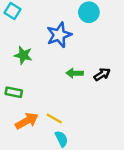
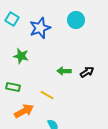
blue star: (59, 35) -> (40, 28), moved
yellow line: (54, 119) -> (47, 95), moved

